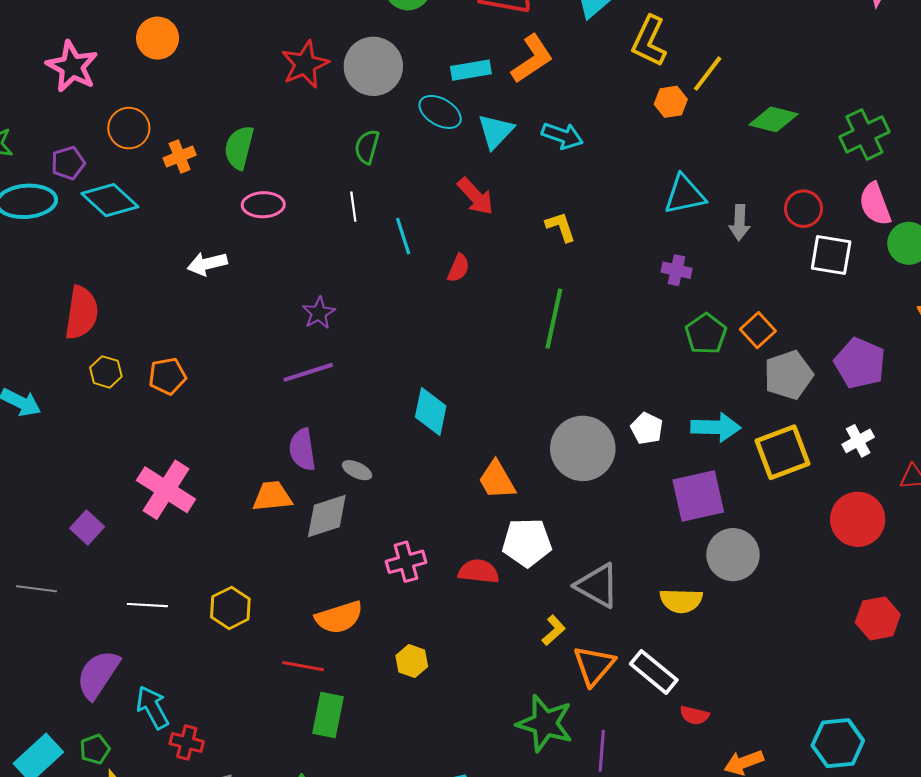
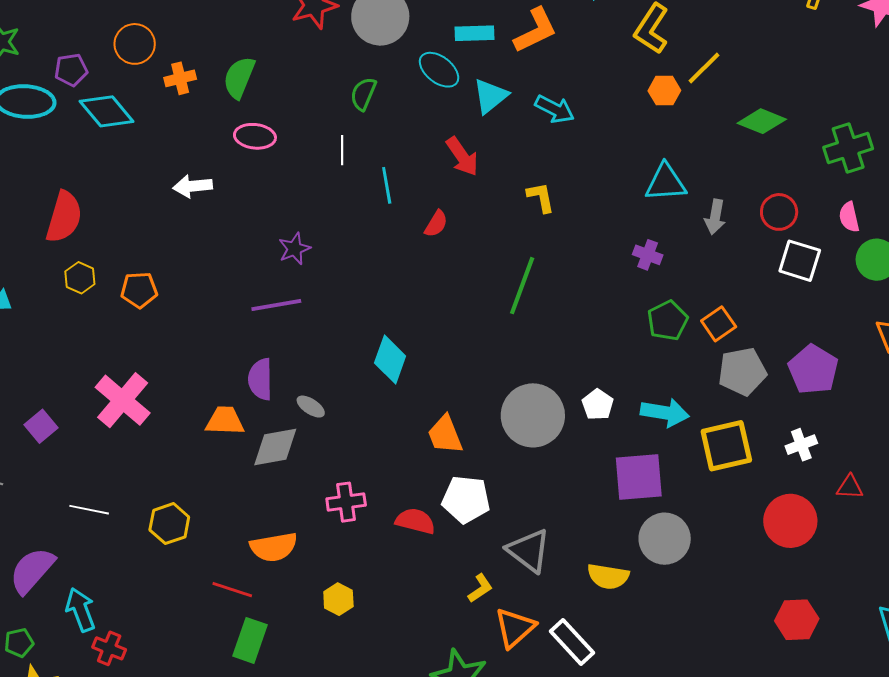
pink semicircle: (875, 204) -> (849, 217), size x0.7

